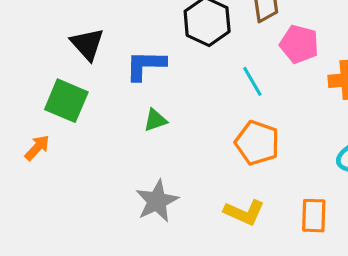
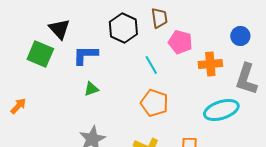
black triangle: (87, 44) -> (59, 29), moved
green square: (66, 101) -> (40, 54), moved

